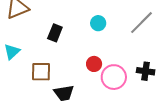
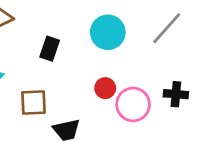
cyan circle: (98, 23) -> (108, 32), size x1.6

